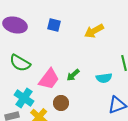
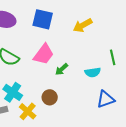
blue square: (54, 25) -> (43, 19), size x1.5
pink trapezoid: (49, 79) -> (44, 54), moved

